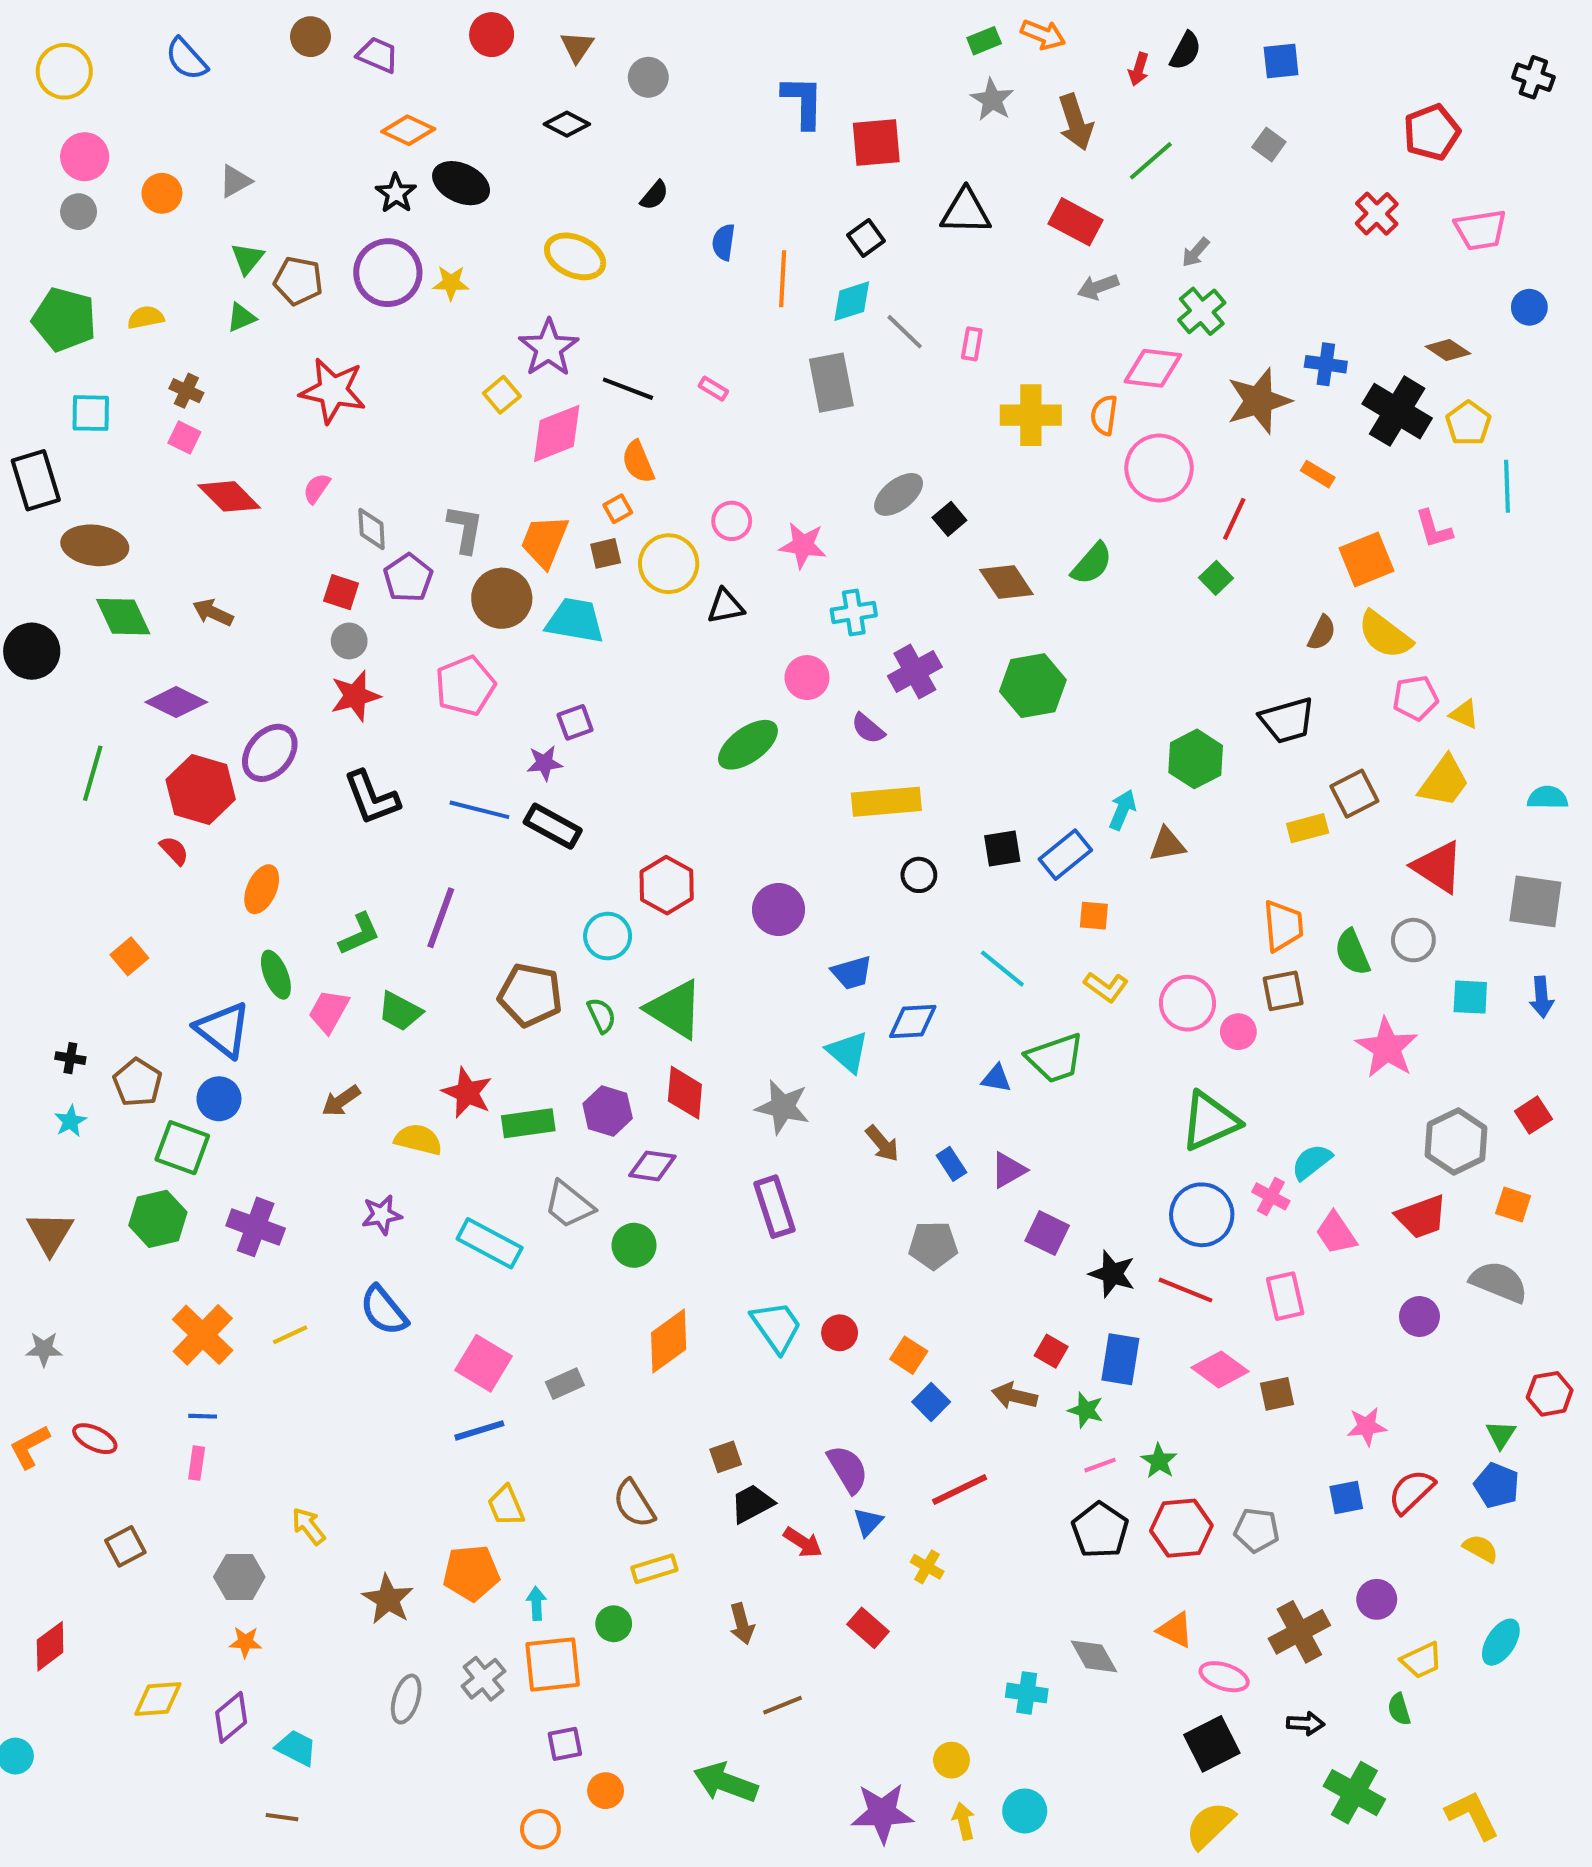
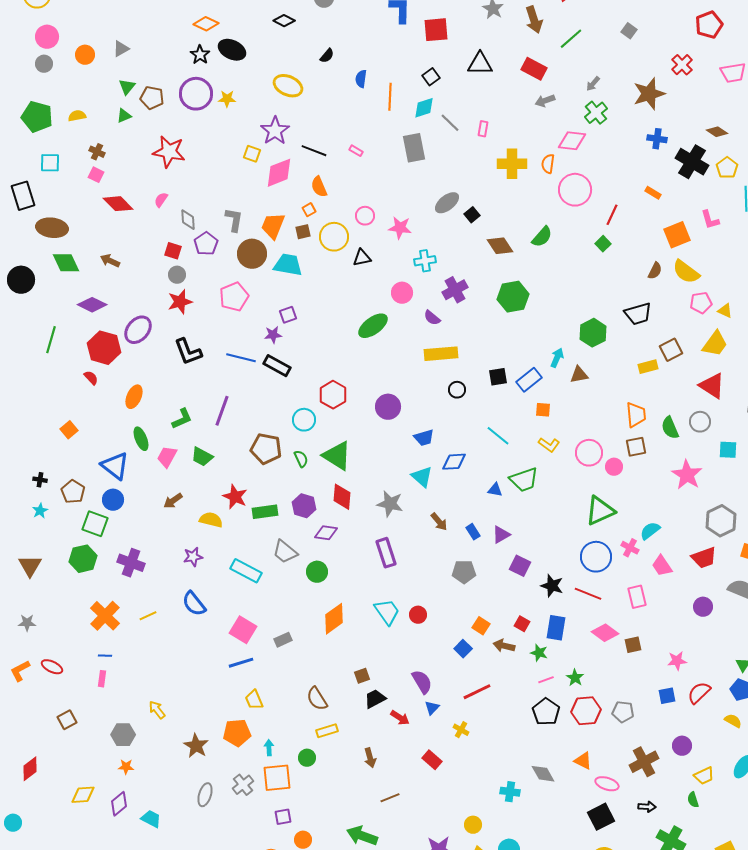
yellow square: (502, 395) -> (252, 154), turned -30
brown star: (1259, 401) -> (649, 94), moved
orange square: (909, 1355) -> (481, 626), moved

